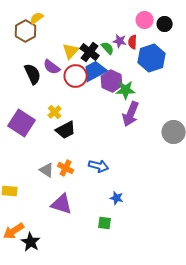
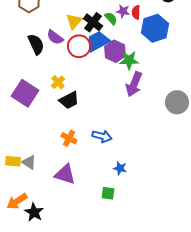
gray triangle: (47, 170) -> (29, 162), moved

